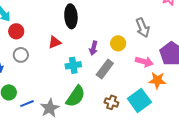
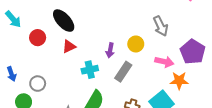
black ellipse: (71, 16) -> (64, 21), moved, turned -35
red circle: (16, 31) -> (38, 38), moved
gray circle: (21, 55) -> (38, 84), moved

